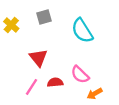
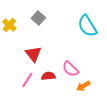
gray square: (44, 17) -> (38, 18), turned -32
cyan semicircle: (82, 31) -> (87, 26), moved

